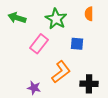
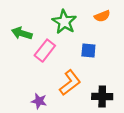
orange semicircle: (89, 14) -> (102, 16), turned -112
green arrow: (17, 18) -> (22, 33), moved

